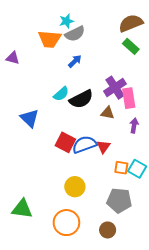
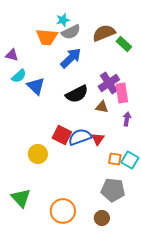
brown semicircle: (131, 23) -> (104, 33), moved
blue arrow: (75, 61) -> (71, 58), size x1.6
cyan semicircle: (61, 94) -> (19, 76), moved
blue triangle: (30, 118) -> (36, 86), moved
yellow circle: (75, 187) -> (38, 154), moved
green triangle: (22, 209) -> (21, 198), turned 40

